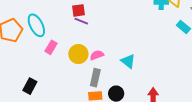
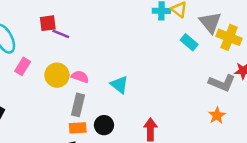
red square: (79, 10) -> (48, 23), moved
pink semicircle: (97, 55) -> (80, 77), turned 40

